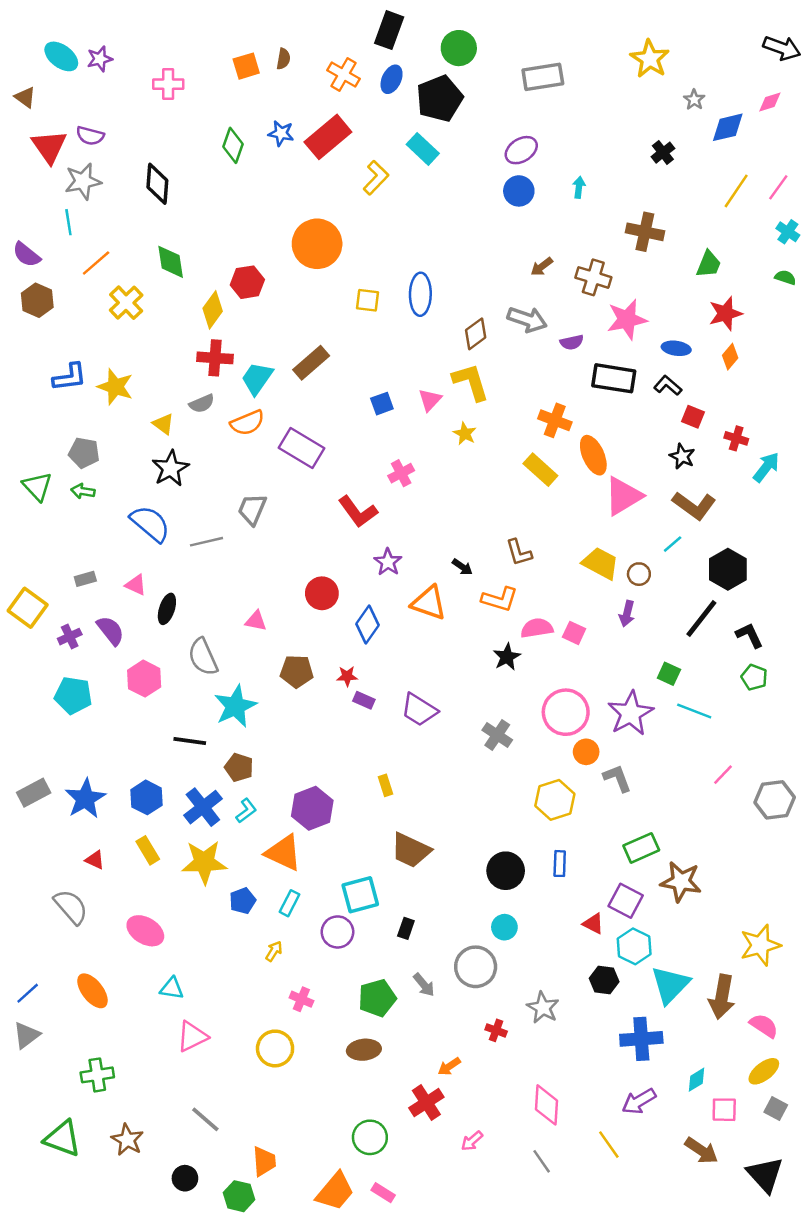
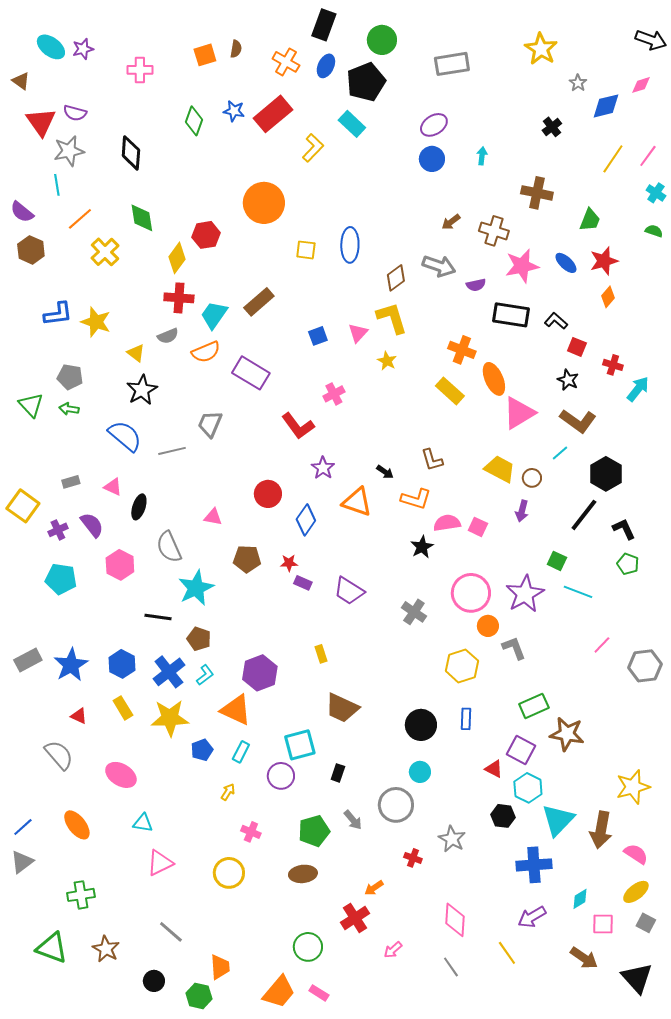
blue ellipse: (676, 348) -> (566, 263), moved, turned 35

